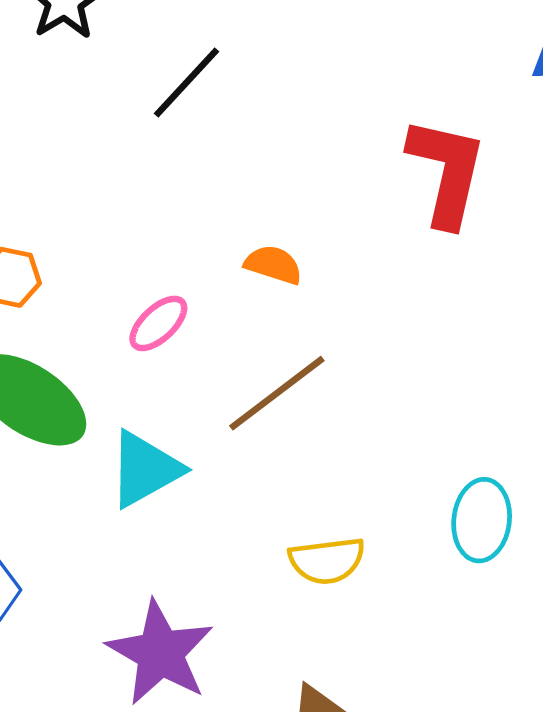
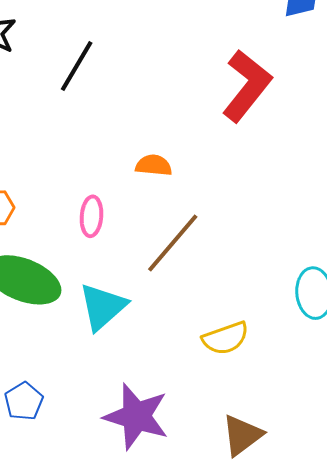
red L-shape: (447, 172) -> (247, 86), turned 38
pink ellipse: (158, 323) -> (91, 216), turned -30

